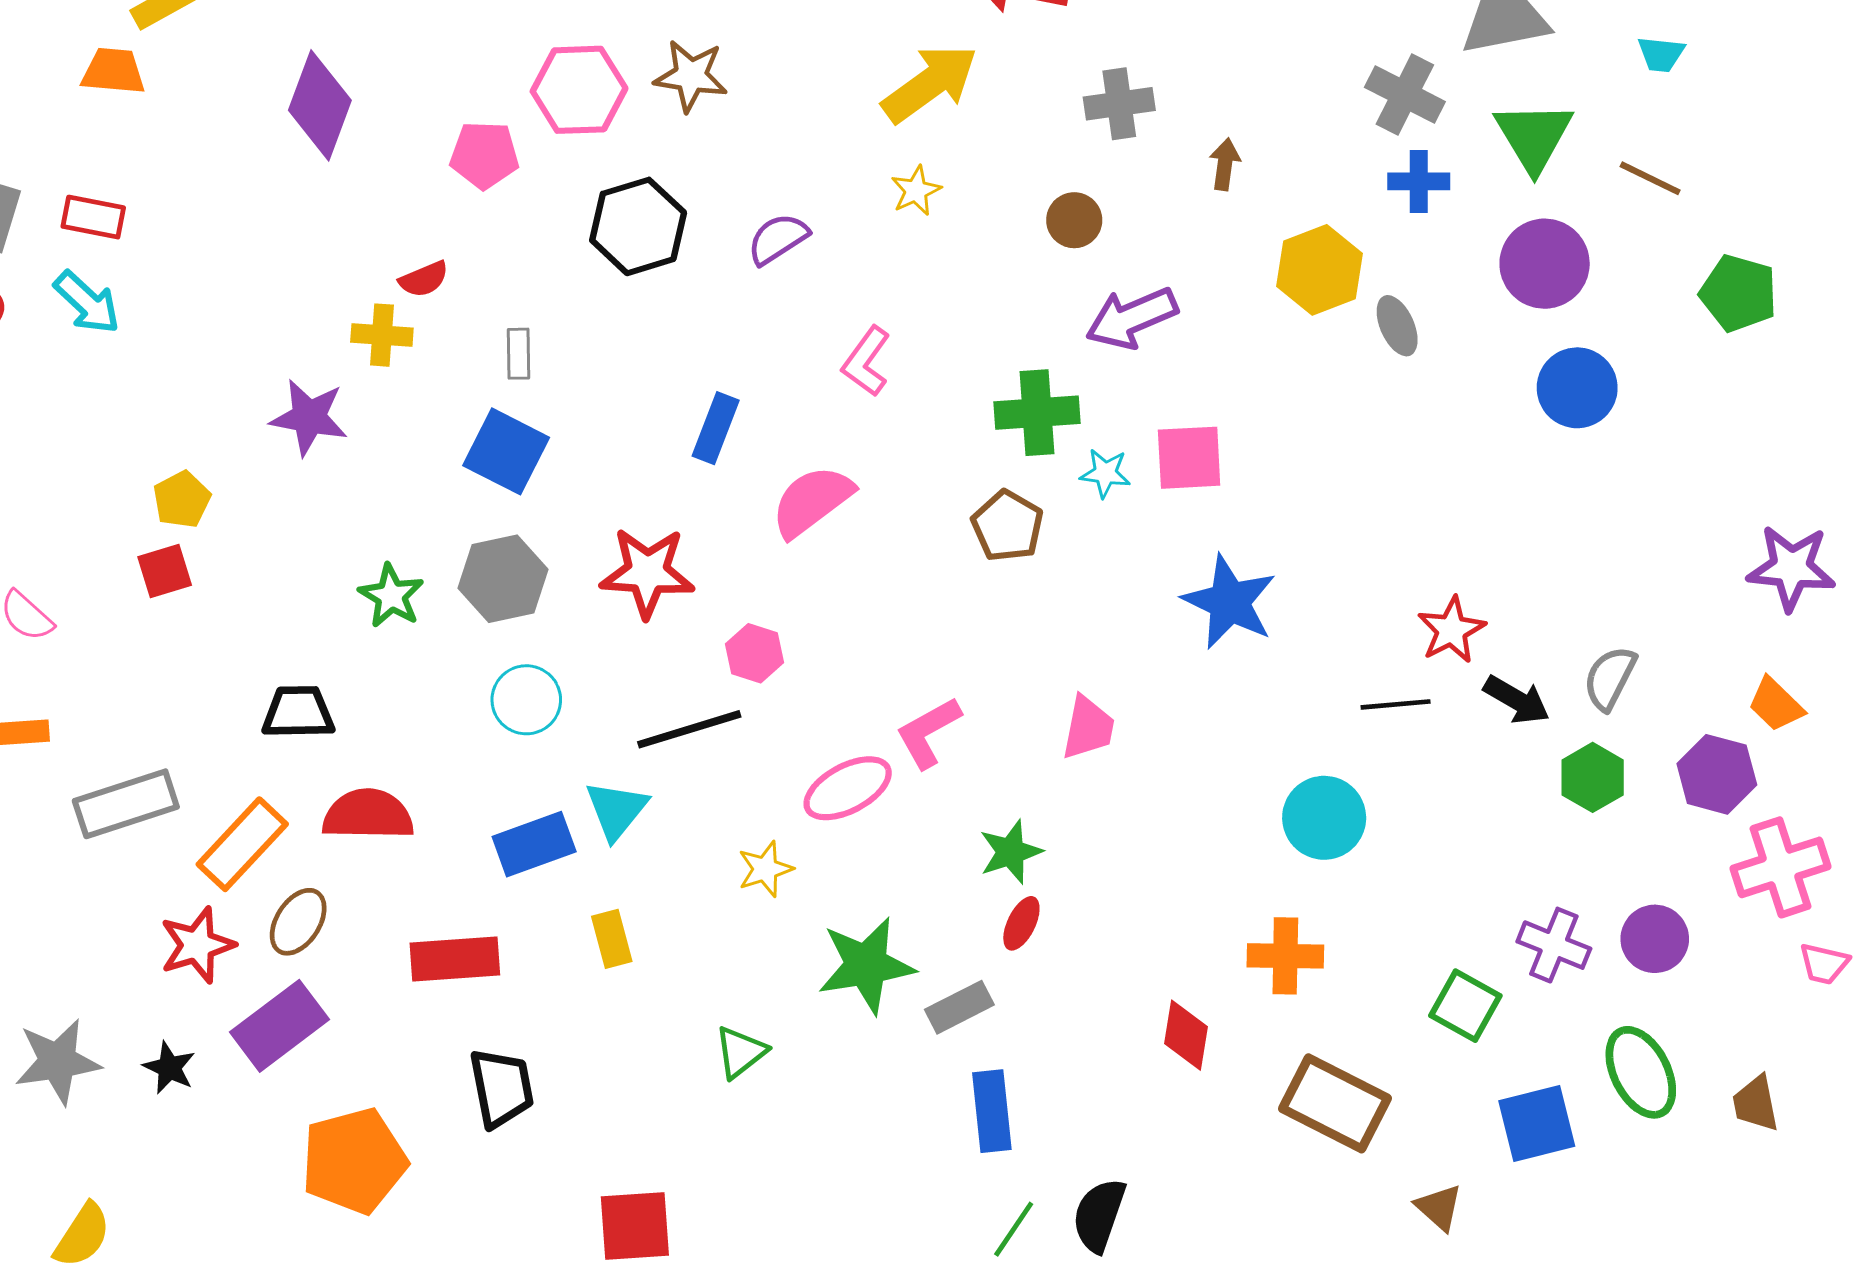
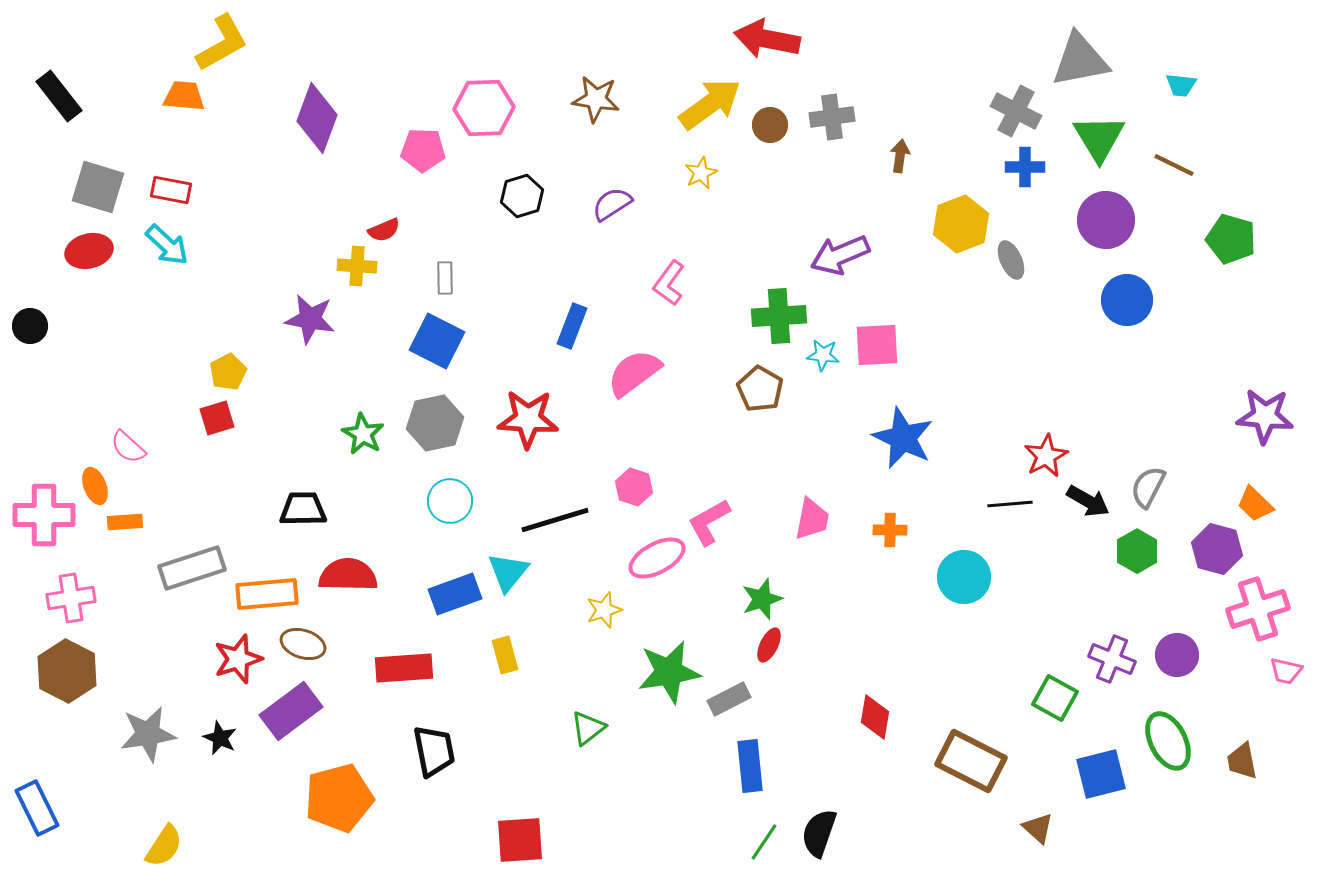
brown star: (691, 76) -> (596, 99), moved
brown circle: (1074, 220) -> (770, 125), moved
black hexagon: (638, 226) -> (522, 196), size x0.7
pink hexagon: (754, 653) -> (634, 487), moved
orange rectangle: (242, 844) -> (267, 594), turned 42
brown ellipse: (298, 922) -> (303, 644), turned 75
orange cross: (1285, 956) -> (890, 530), moved, size x0.7

